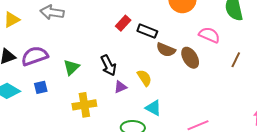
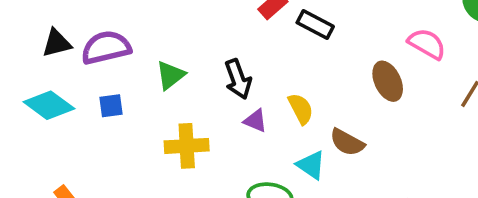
brown semicircle: (166, 50) -> (347, 142), moved
purple triangle: (120, 87) -> (255, 121), turned 40

